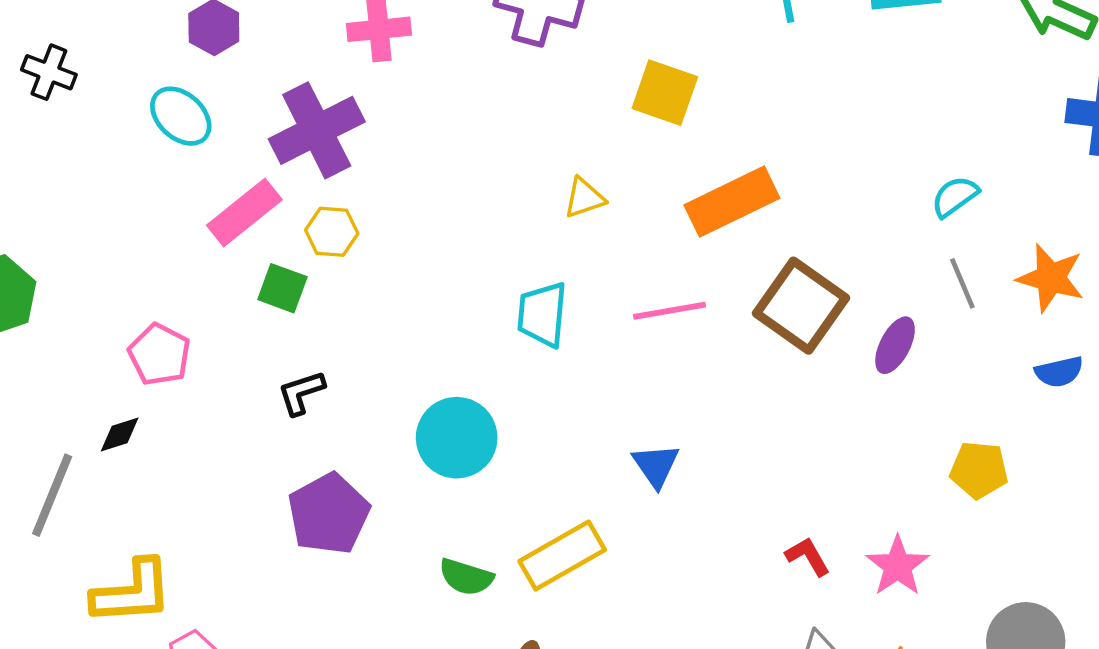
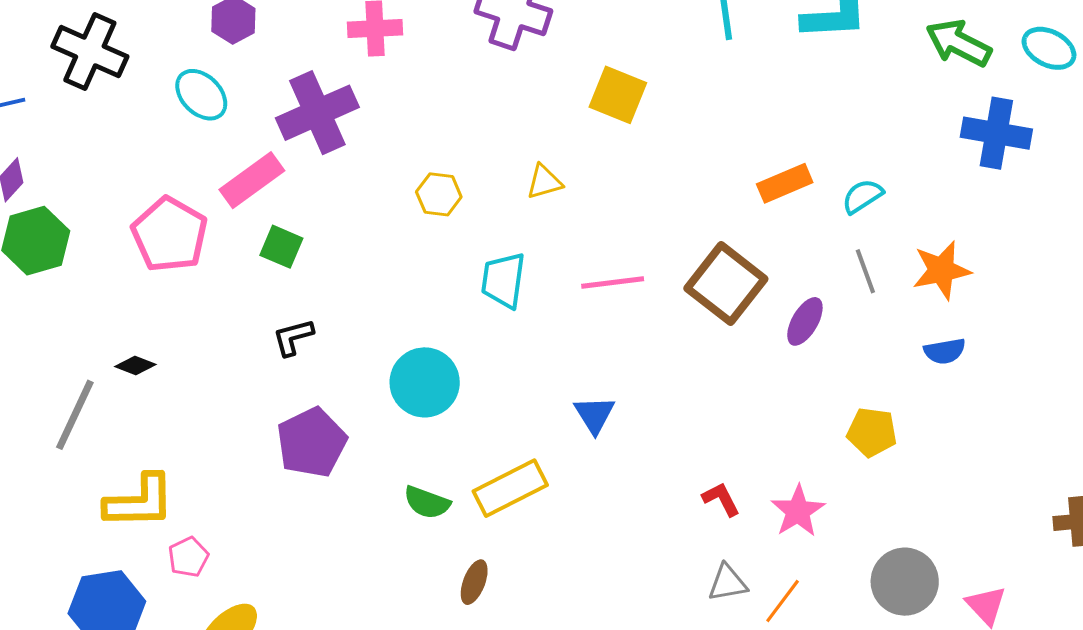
black cross: (49, 72) -> (90, 51), size x1.6
orange rectangle: (732, 202) -> (785, 183), moved, size x0.7
yellow hexagon: (332, 232) -> (439, 194), moved
orange star: (1051, 278) -> (941, 270), turned -30
pink pentagon: (159, 354) -> (170, 235), moved, size x1.4
black diamond: (120, 434) -> (135, 366), turned 36

